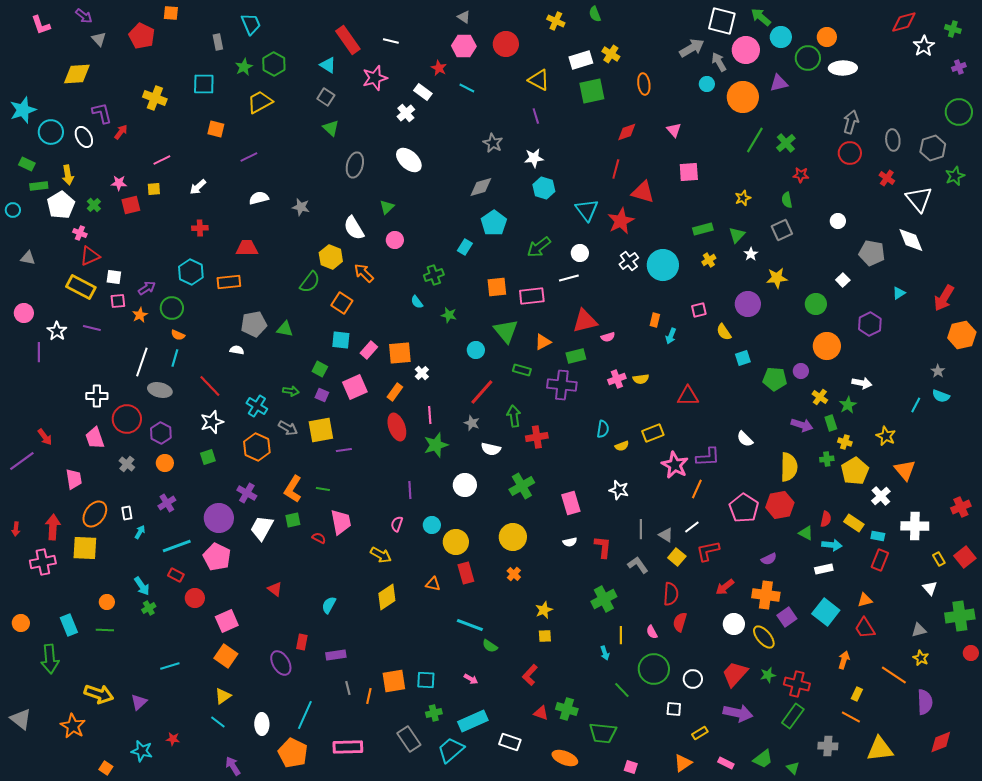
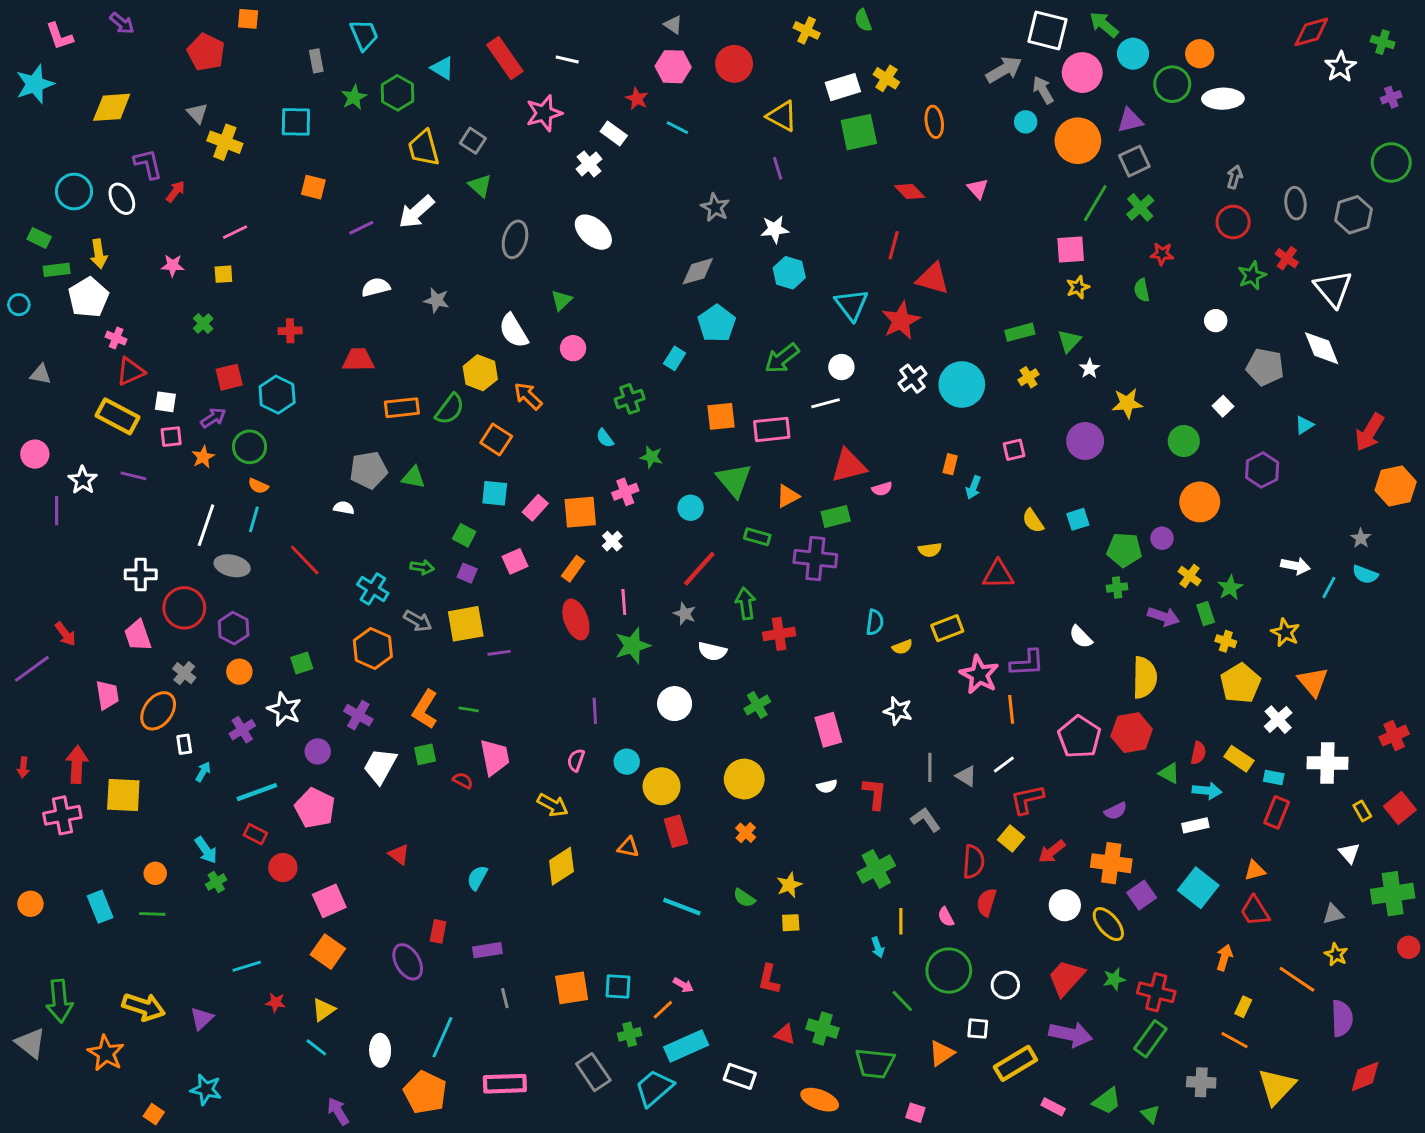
gray triangle: (99, 39) -> (197, 113), moved
cyan triangle: (328, 65) -> (442, 68), moved
yellow trapezoid: (260, 102) -> (424, 148), moved, turned -76
cyan star: (23, 110) -> (35, 84), moved
gray arrow: (851, 122) -> (1235, 177), size x0.7
red diamond: (627, 132) -> (910, 191), turned 65
pink square: (689, 172) -> (1071, 250), moved
green star: (955, 176) -> (1252, 276), moved
white arrow: (198, 187) -> (416, 212), moved, size x1.5
green cross: (94, 205) -> (203, 324), moved
red square: (131, 205) -> (229, 377), moved
gray square: (782, 230) -> (1134, 161), moved
orange rectangle: (229, 282) -> (402, 408), moved
yellow semicircle: (724, 332) -> (1033, 521), moved
pink cross: (617, 379) -> (625, 492), moved
white arrow: (862, 383) -> (1295, 566), moved
pink square: (355, 387) -> (515, 561), size x0.7
white star: (212, 422) -> (284, 709), moved, turned -30
green cross: (827, 459) -> (1117, 588), moved
green cross: (522, 486) -> (757, 705), size x0.7
orange line: (697, 489) -> (1011, 709), turned -30
orange ellipse: (95, 514) -> (158, 711), moved
purple circle: (219, 518) -> (318, 751), size x0.6
yellow square: (677, 557) -> (1011, 839), moved
green semicircle: (490, 646) -> (744, 898), moved
green arrow: (50, 659) -> (59, 1001), moved
red L-shape: (530, 675) -> (769, 979), turned -30
orange line: (369, 696) -> (663, 1010), moved, turned 35
yellow rectangle: (700, 733) -> (1015, 1063), size x1.8
red star: (173, 739) -> (276, 1002), moved
yellow triangle: (880, 749) -> (1277, 1087), turned -40
orange triangle: (683, 763) -> (942, 1053), moved

